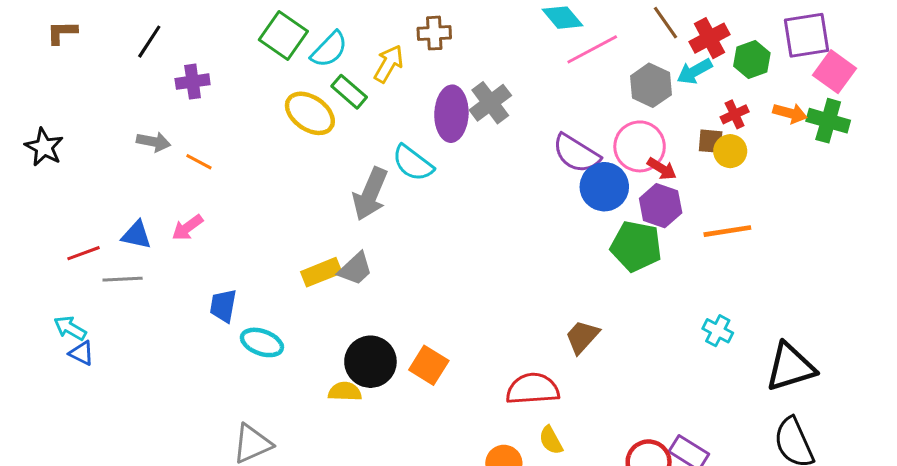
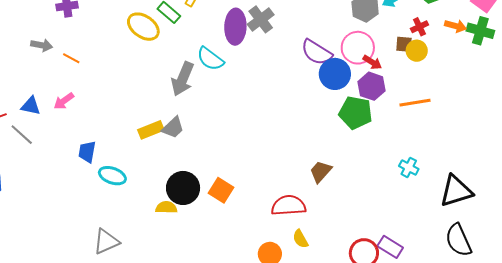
gray line: (123, 279) -> (22, 135), turned 45

